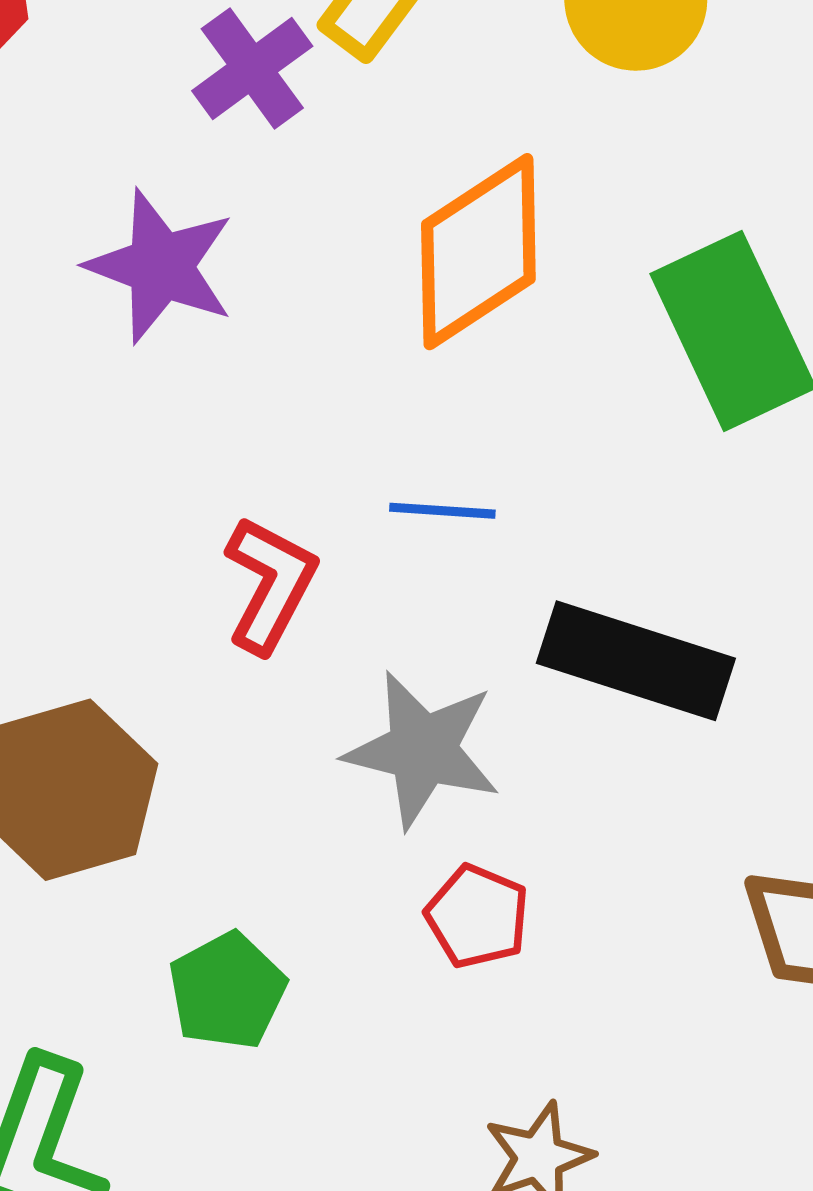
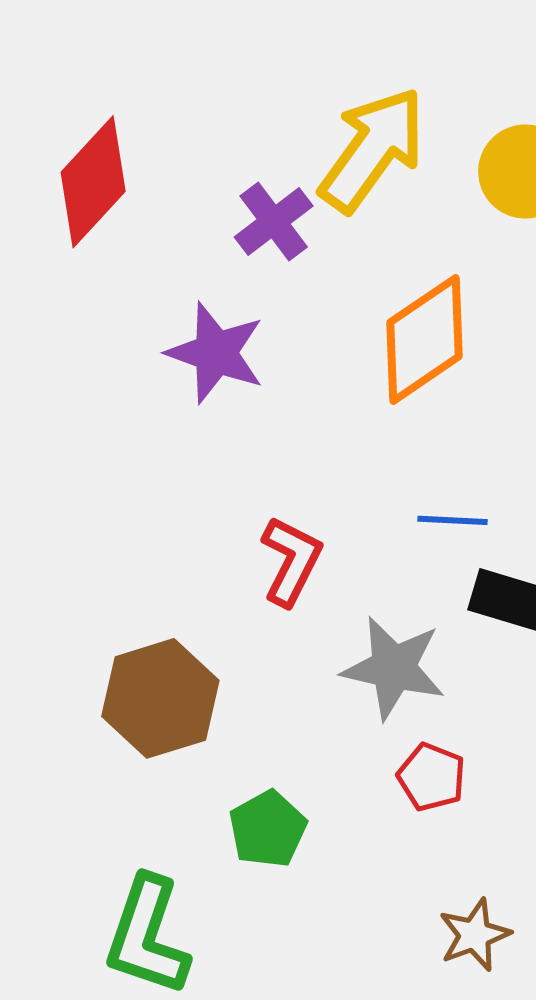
blue line: (442, 511) -> (452, 520), moved

